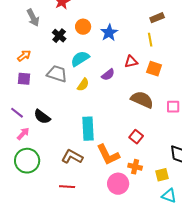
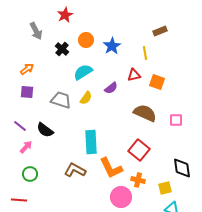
yellow line: (150, 40) -> (145, 53), moved
gray trapezoid: (57, 74) -> (61, 100), moved
red square: (136, 137) -> (139, 150), size x1.5
green circle: (27, 161) -> (30, 174), size x0.6
red line: (67, 187) -> (19, 200), moved

